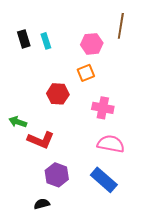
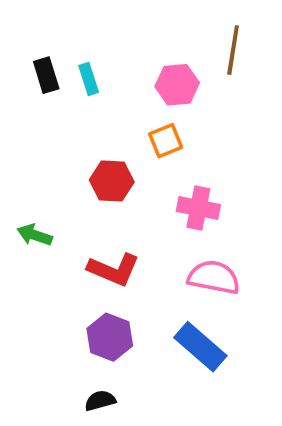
red L-shape: (41, 140) -> (114, 270), moved
black semicircle: (42, 204) -> (100, 401), moved

